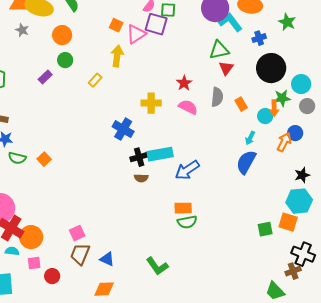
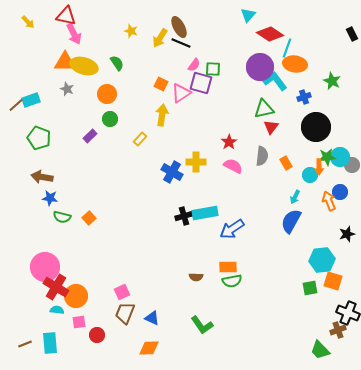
cyan circle: (301, 84) -> (340, 157), moved
blue cross: (123, 129) -> (172, 172), moved
orange arrow: (284, 142) -> (329, 201), turned -48
brown semicircle: (141, 178) -> (196, 277), moved
cyan hexagon: (299, 201) -> (322, 260), moved

